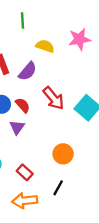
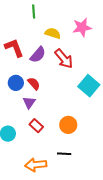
red arrow: (54, 98) -> (64, 59), moved
red rectangle: (25, 172) -> (36, 126), moved
black line: (58, 188) -> (64, 154), turned 64

